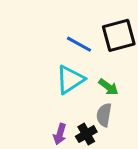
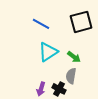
blue line: (79, 44) -> (41, 24), moved
black cross: (86, 134) -> (59, 89), turned -32

